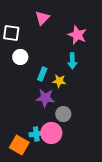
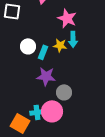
pink star: (77, 35) -> (67, 18), moved
white circle: (20, 57) -> (28, 46), moved
yellow star: (59, 81) -> (60, 45), moved

